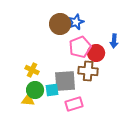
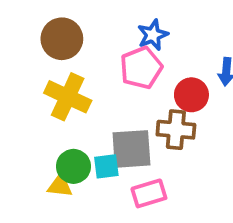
brown circle: (60, 24) -> (62, 39), moved
pink pentagon: (80, 47) -> (141, 68), moved
yellow cross: (32, 70) -> (68, 97), moved, size x1.6

